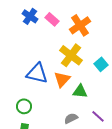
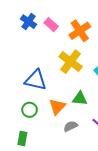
orange triangle: (62, 79) -> (57, 107), moved
green circle: (24, 106) -> (30, 110), moved

